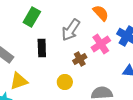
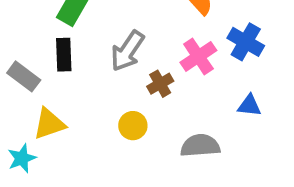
gray arrow: (71, 30) -> (127, 51), moved
black rectangle: (42, 48) -> (64, 55), moved

